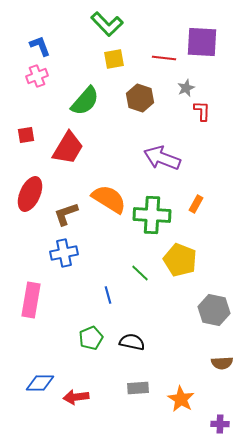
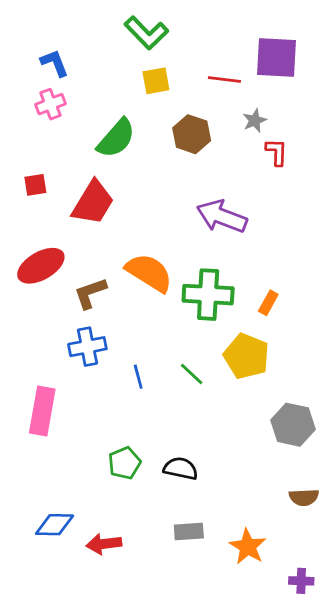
red ellipse: (30, 194) -> (41, 266), turned 36
orange rectangle: (196, 204) -> (268, 303), moved
blue line: (108, 295) -> (138, 377), moved

